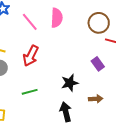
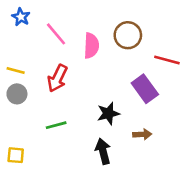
pink semicircle: (57, 18) -> (91, 46), moved
brown circle: (99, 23) -> (128, 35), moved
purple rectangle: (98, 64) -> (145, 89), size x1.5

